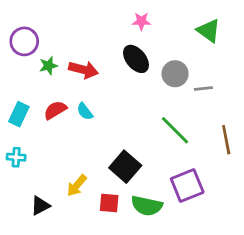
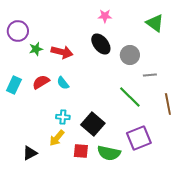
gray line: (203, 89) -> (150, 75), moved
cyan cross: (16, 157) -> (63, 117), moved

